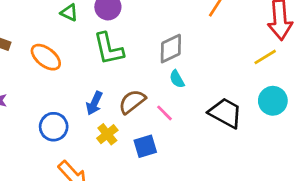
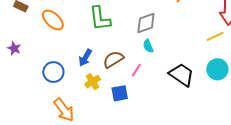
pink line: (164, 113) -> (136, 70), turned 72

